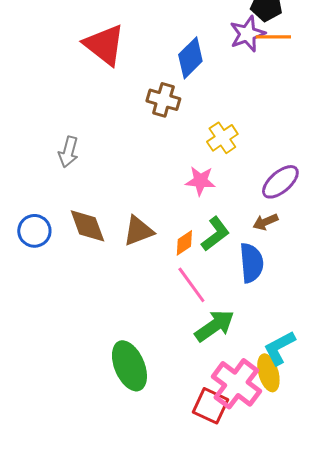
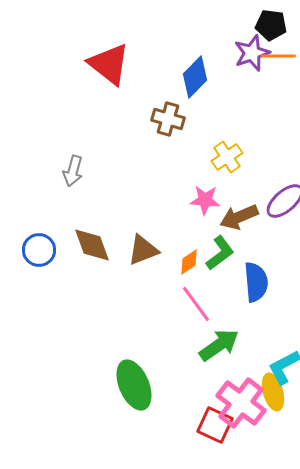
brown arrow: (265, 222) -> (239, 217), moved, size x1.5

